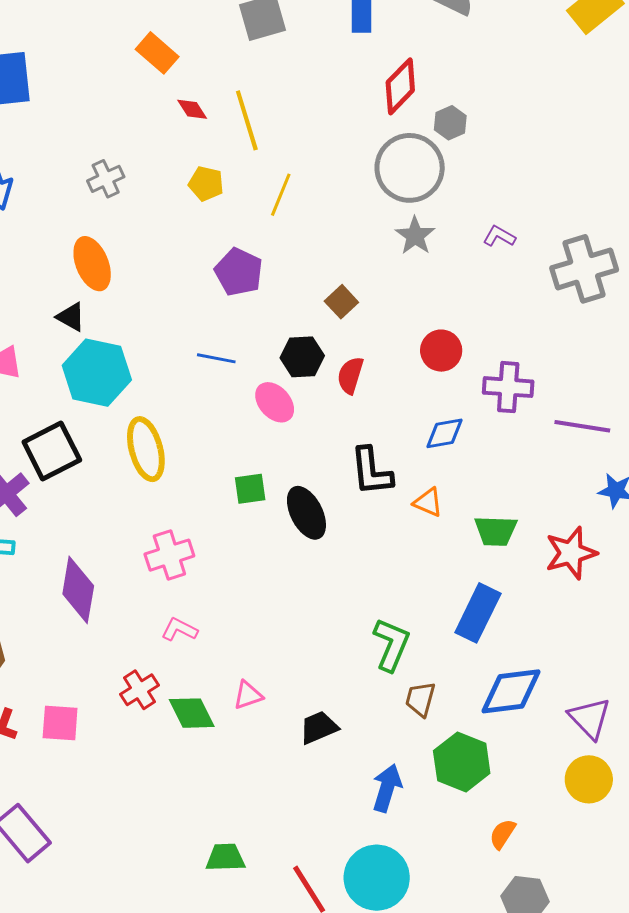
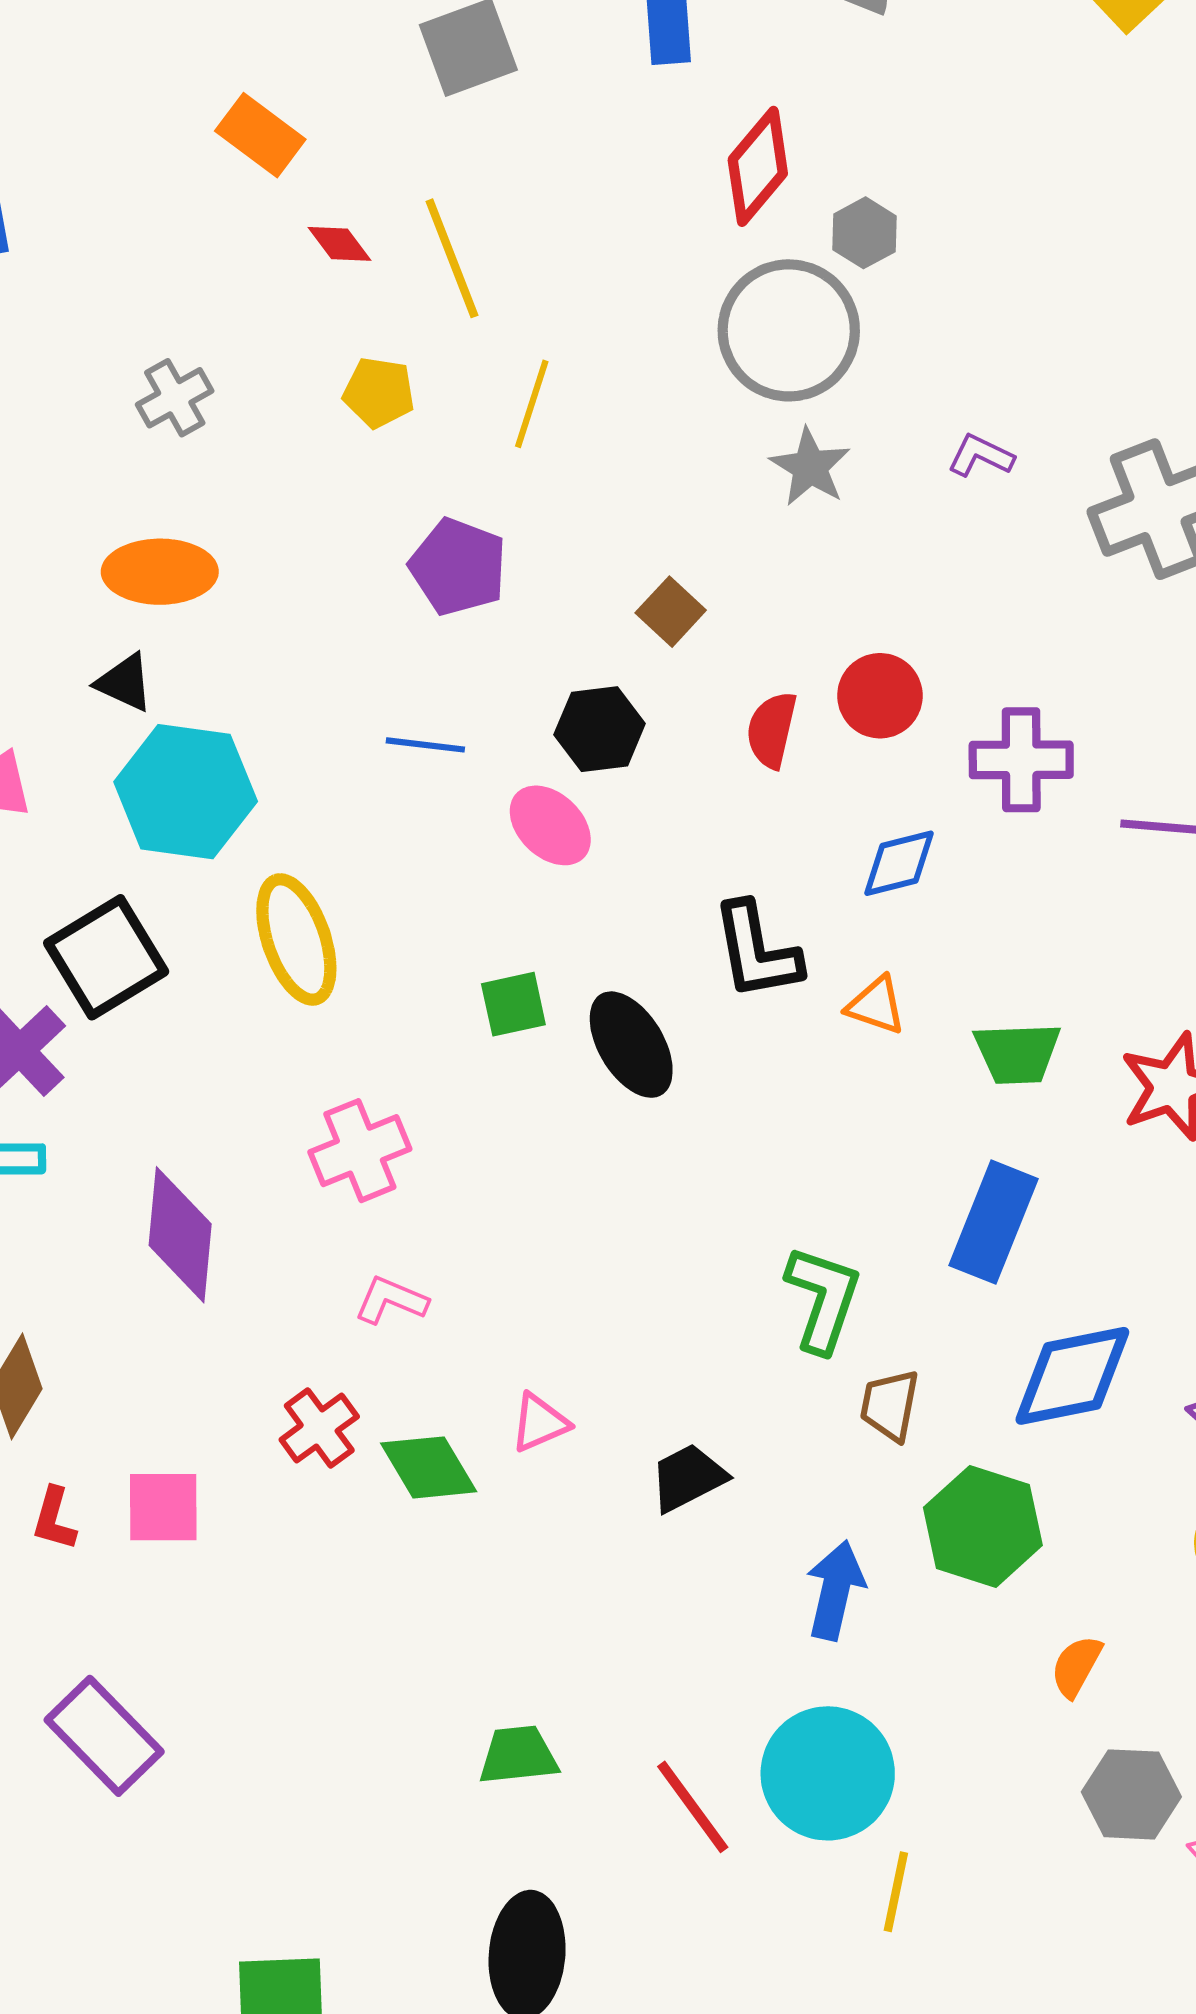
orange ellipse: (92, 264) -> (160, 572), turned -64
red semicircle: (350, 375) -> (772, 730), moved

